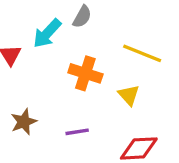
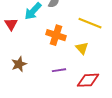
purple line: (77, 132) -> (59, 70), moved

